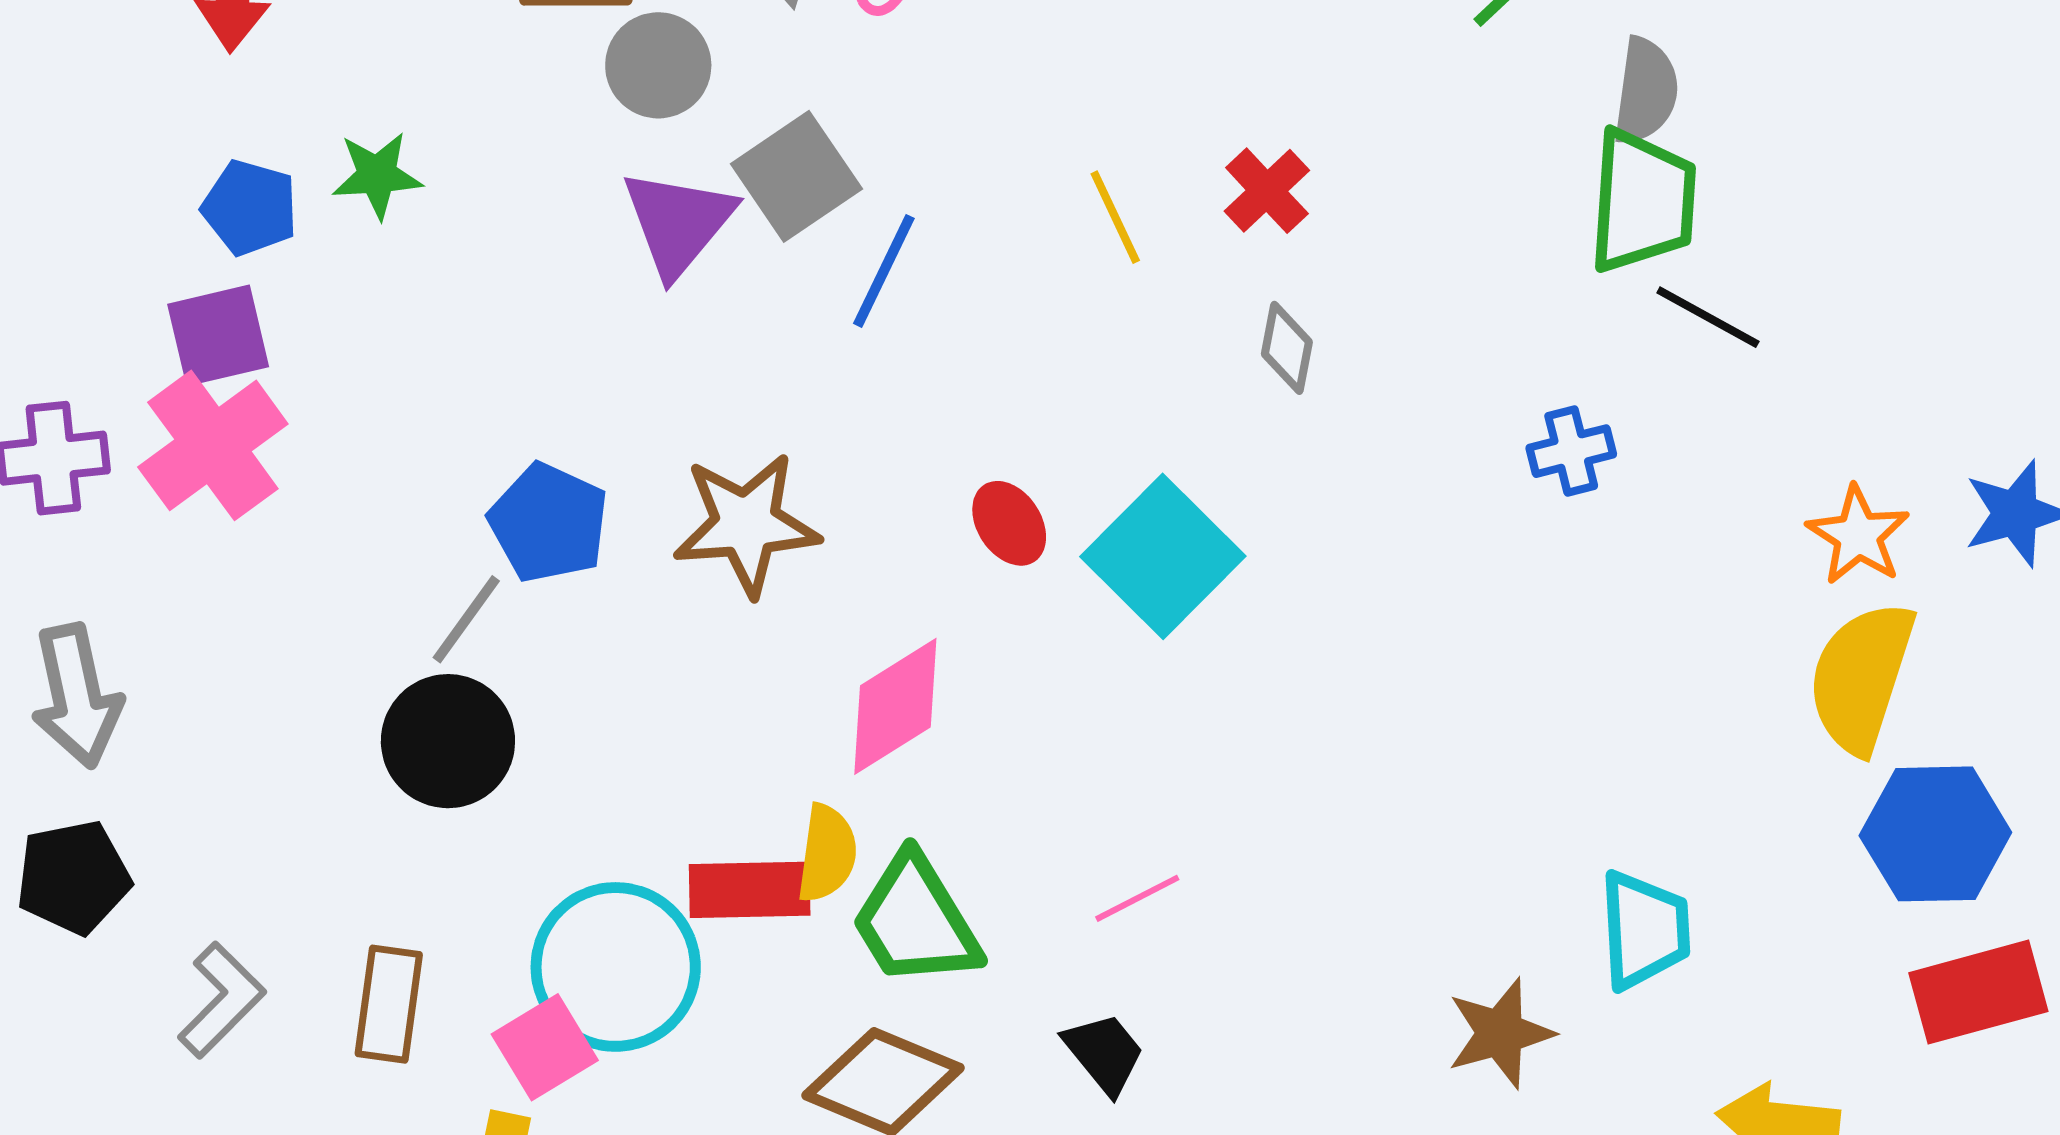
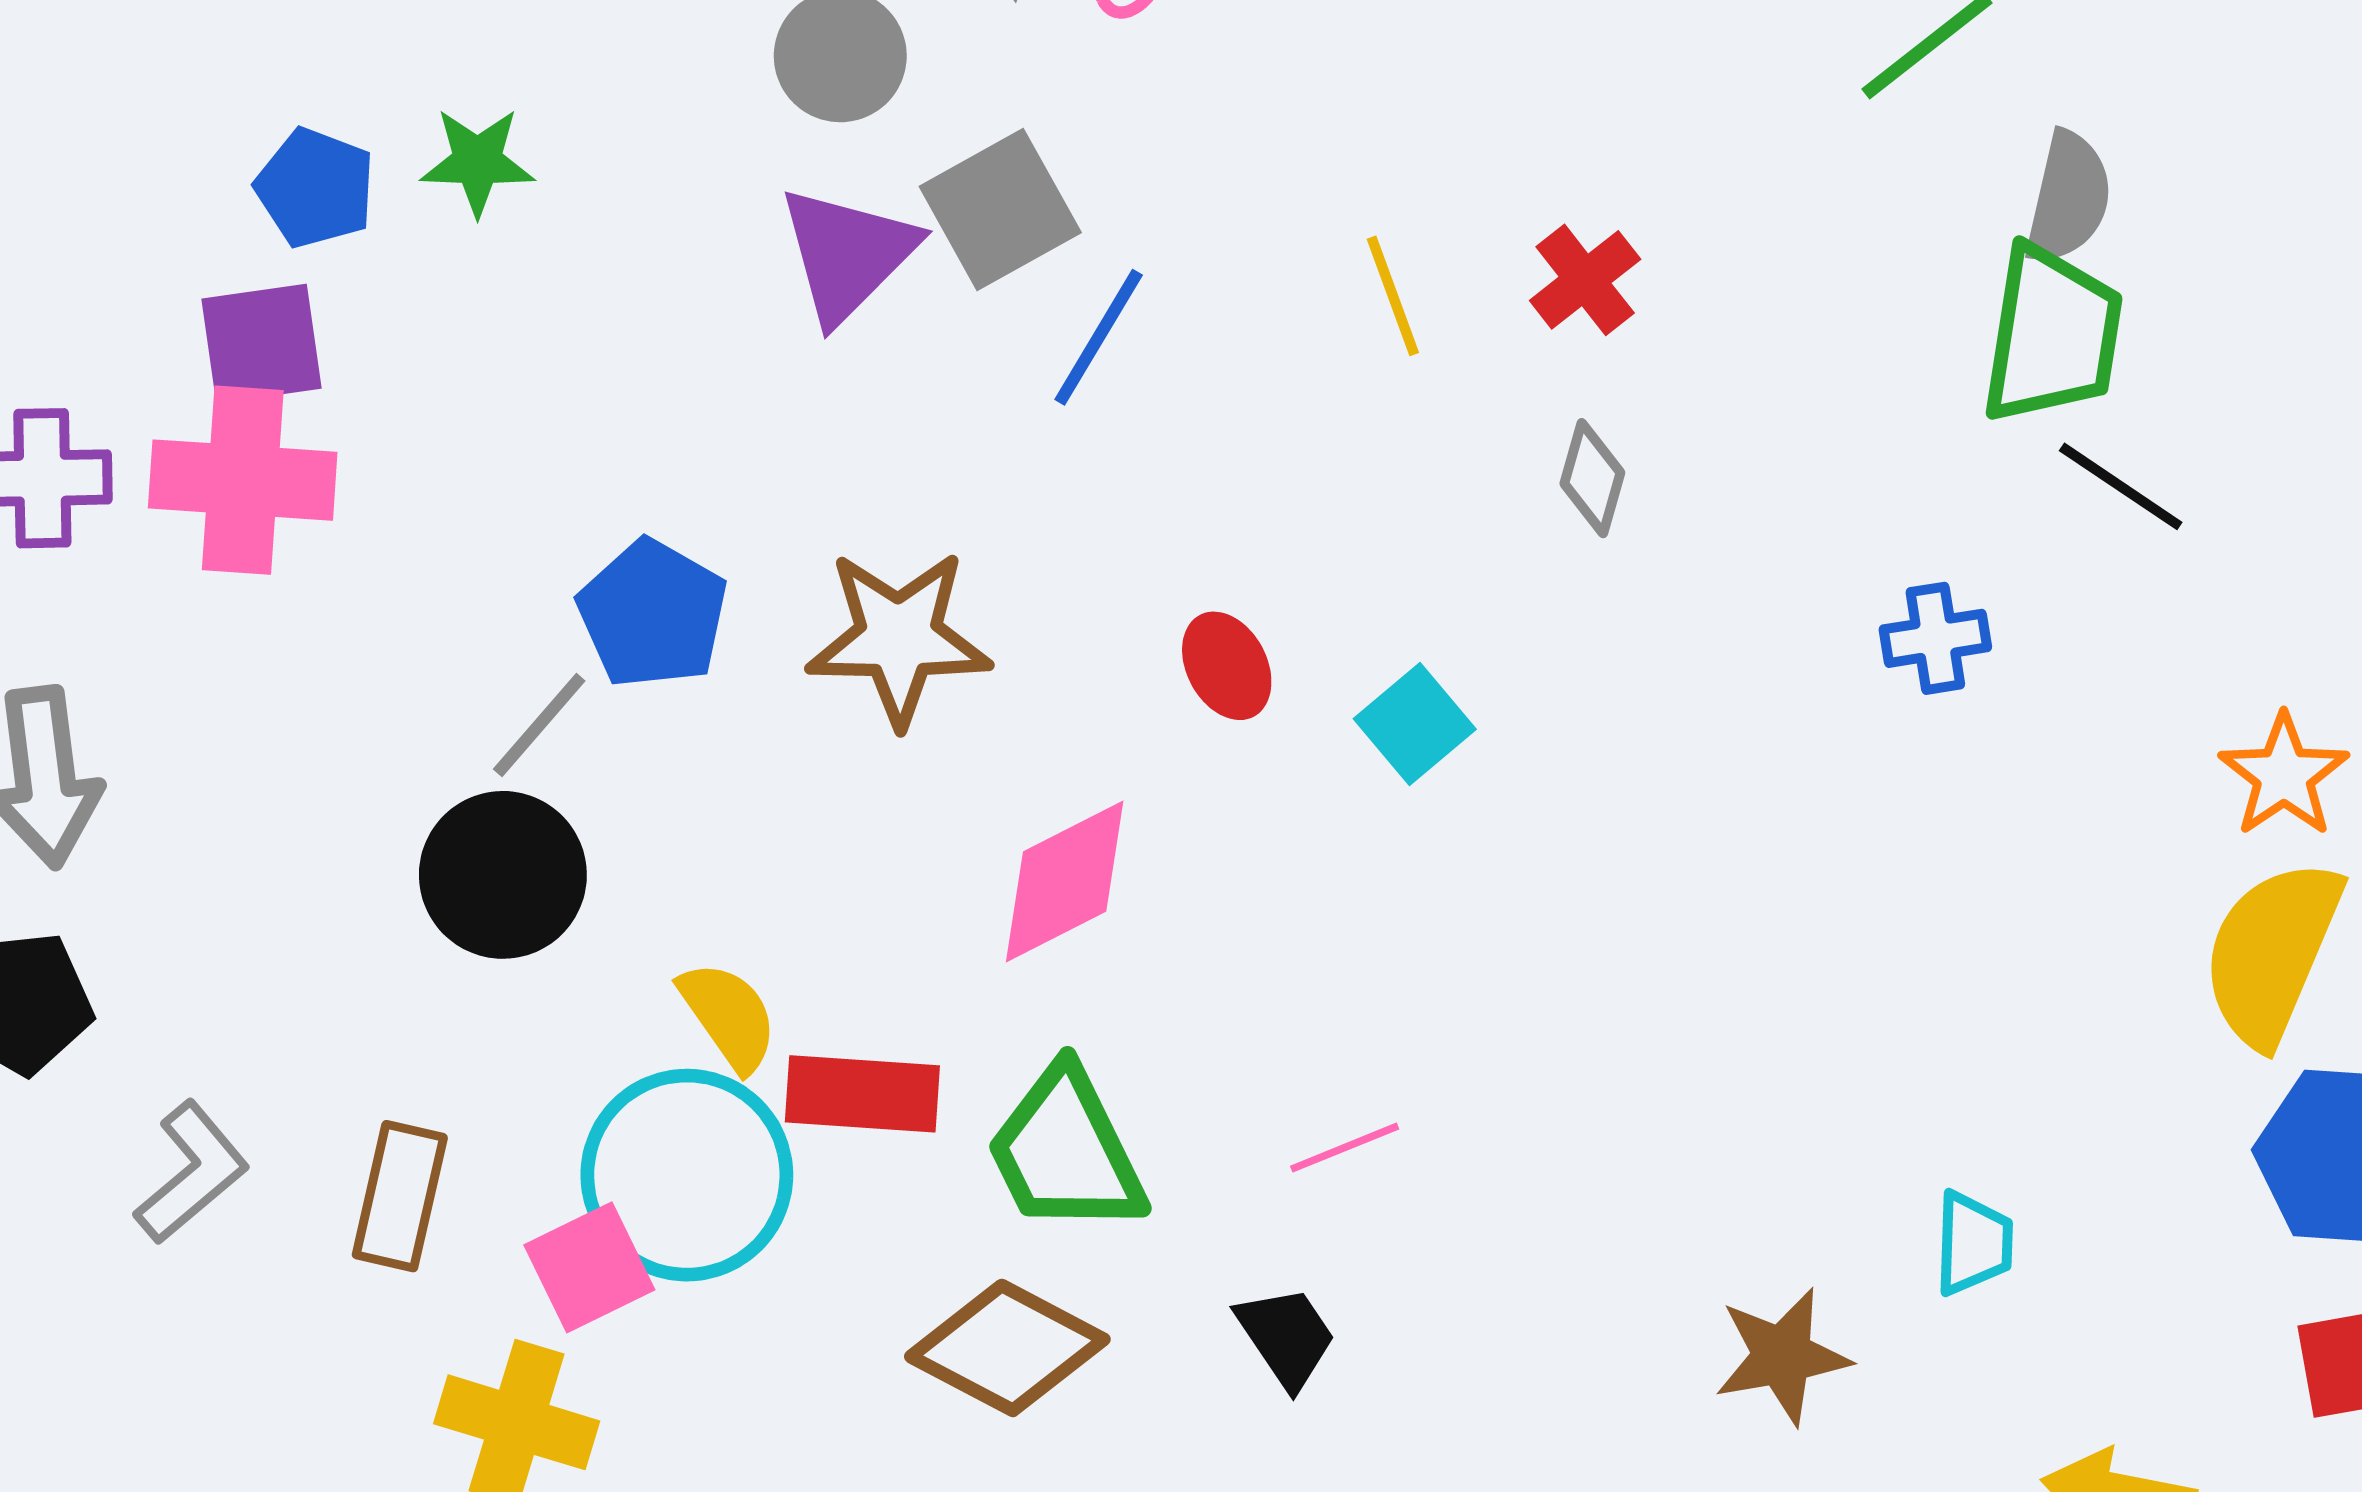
pink cross: (213, 445) -> (243, 480), turned 35
cyan square: (1163, 556) -> (1415, 724), size x0.6
yellow semicircle: (827, 853) -> (729, 1016), moved, turned -48
cyan trapezoid: (1644, 930) -> (1973, 1243), size x0.7

